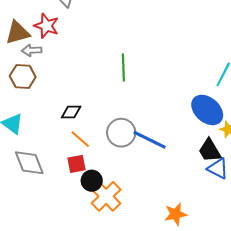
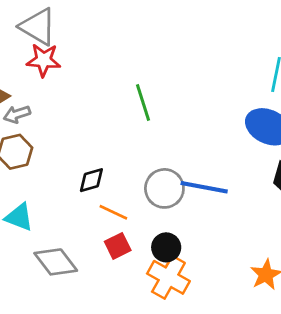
red star: (46, 26) -> (44, 60), moved
black circle: (92, 181) -> (166, 247), moved

